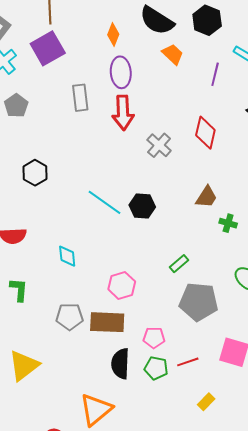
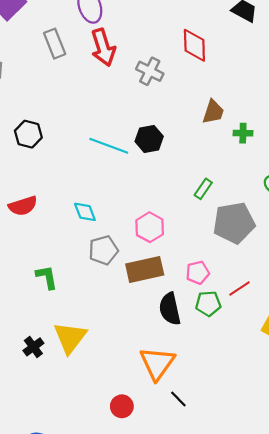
green L-shape: (19, 290) -> (47, 277), moved
gray pentagon: (70, 317) -> (103, 250), moved

